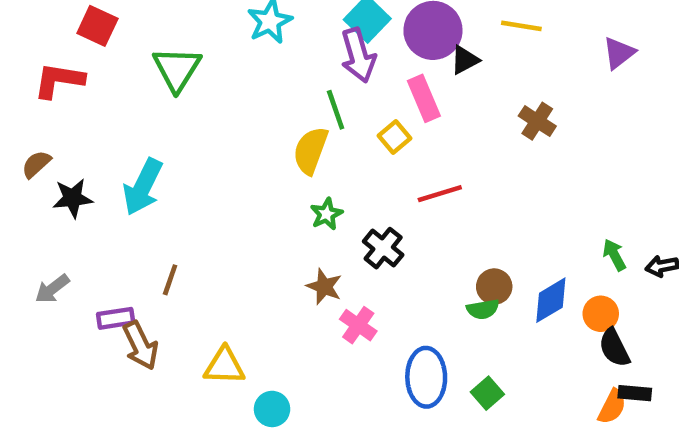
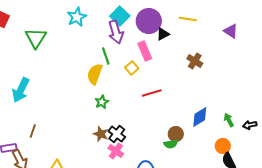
purple triangle: (619, 53) -> (231, 31), turned -49
black cross: (383, 248) -> (117, 134), moved
blue diamond: (551, 300) -> (200, 117), moved

